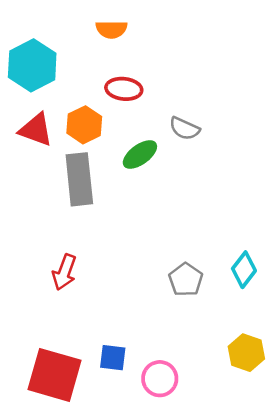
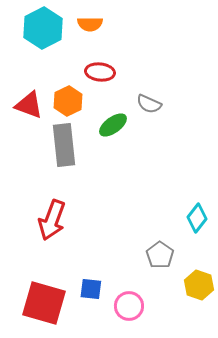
cyan hexagon: (32, 65) -> (43, 28), moved
red arrow: (64, 272) -> (52, 220), size x1.4
gray pentagon: (186, 280) -> (160, 255), moved

